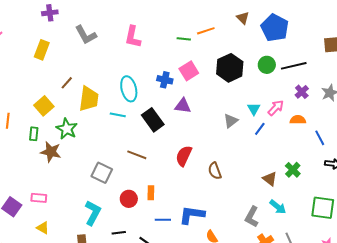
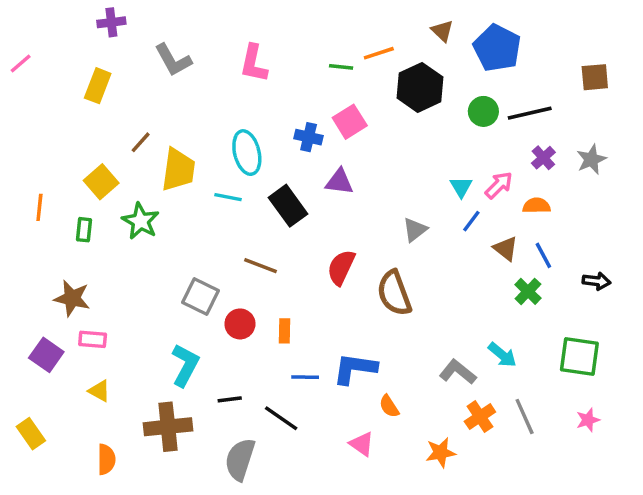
black hexagon: (230, 68) -> (420, 87), moved
gray triangle: (231, 121) -> (415, 230), moved
blue line: (320, 138) -> (543, 255), moved
brown star: (51, 152) -> (72, 298), moved
brown semicircle: (215, 171) -> (394, 293), size x1.5
brown triangle: (270, 179) -> (506, 249), moved
red circle: (129, 199) -> (240, 324), moved
gray L-shape: (252, 217) -> (458, 372), turned 100

